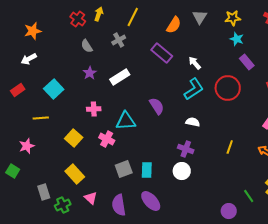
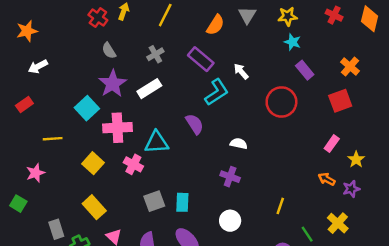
orange star: (33, 31) -> (27, 31), moved
gray cross: (119, 40) -> (155, 54), moved
purple star: (90, 73) -> (113, 84), size x1.6
cyan square: (54, 89) -> (87, 108), moved
cyan L-shape: (194, 89) -> (217, 92), moved
pink cross: (94, 109) -> (117, 128), size x1.6
yellow line: (230, 147) -> (280, 206), moved
white circle: (182, 171) -> (230, 221), moved

